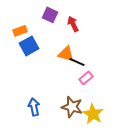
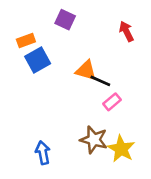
red arrow: (73, 24) -> (126, 31), moved
blue arrow: (34, 107) -> (43, 153), moved

